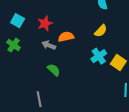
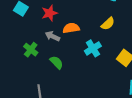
green cross: (14, 45) -> (31, 50), moved
cyan cross: (99, 56) -> (93, 48), moved

